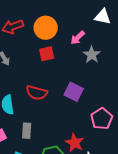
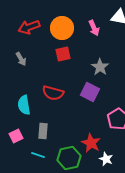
pink arrow: (78, 38) -> (94, 28), moved, turned -70
gray star: (92, 55) -> (100, 67), moved

